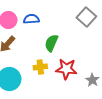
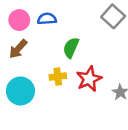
red star: (66, 69) -> (89, 79), turned -30

